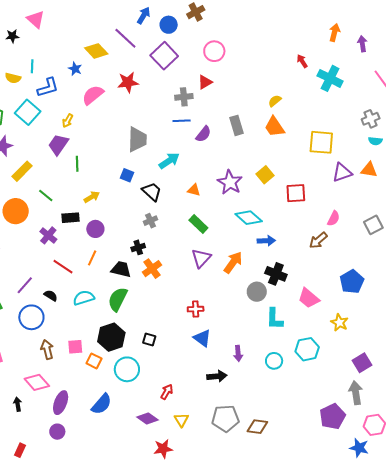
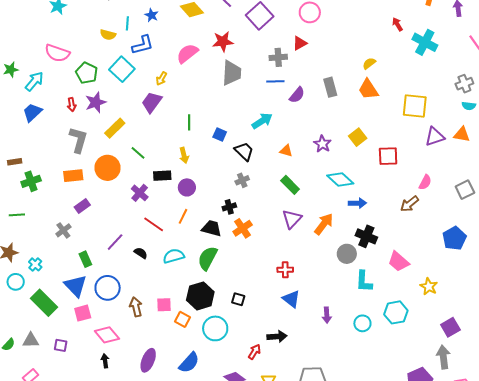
blue star: (75, 69) -> (152, 15), moved
gray trapezoid: (137, 139) -> (232, 73), moved
green line: (77, 164) -> (189, 122), moved
purple star: (230, 182) -> (322, 144), size x0.7
yellow arrow: (92, 197) -> (184, 155), turned 105
blue pentagon: (352, 282) -> (454, 238), moved
blue circle: (31, 317) -> (108, 288), moved
black arrow: (217, 376) -> (277, 337), moved
pink diamond: (37, 382) -> (107, 335), moved

